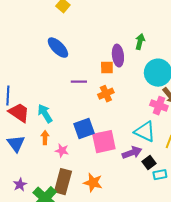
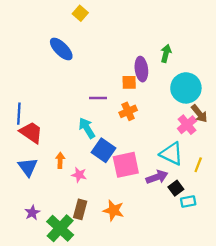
blue ellipse: (58, 48) -> (61, 49), moved
pink cross: (159, 106) -> (187, 125), turned 30
cyan arrow: (45, 114) -> (87, 128), moved
blue square: (84, 129) -> (104, 150), turned -35
brown rectangle: (63, 182) -> (80, 209), size x0.7

